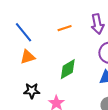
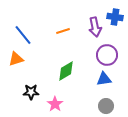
orange triangle: (28, 57) -> (16, 59), moved

